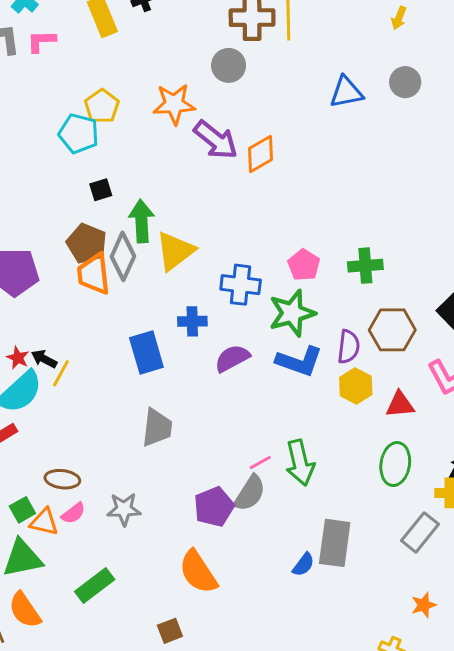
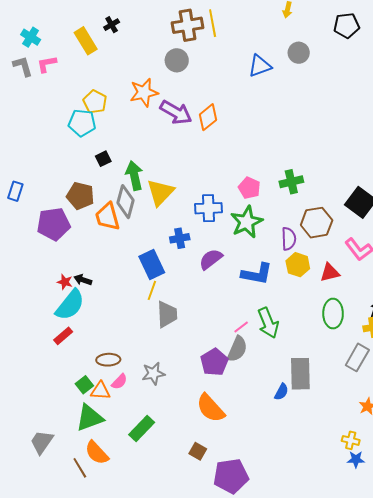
brown pentagon: (87, 243) -> (80, 196), moved
blue L-shape: (299, 361) -> (257, 274), moved
yellow line: (61, 373) -> (152, 290), moved
brown square: (170, 631) -> (198, 451), turned -30

